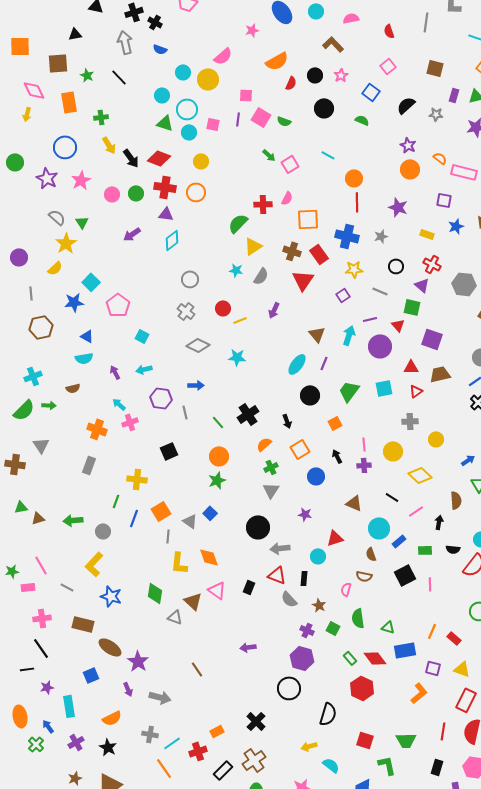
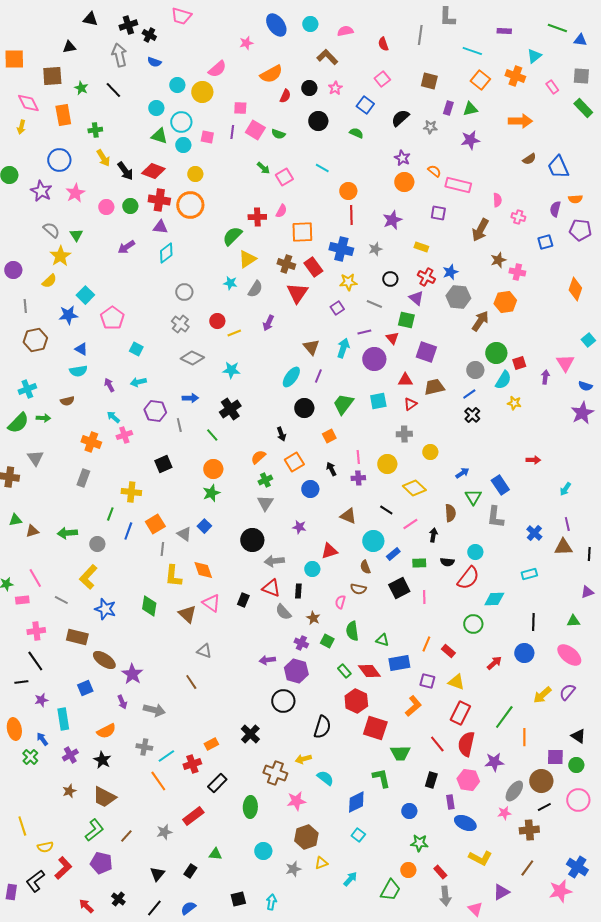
orange circle: (196, 192) -> (190, 205), size x1.4
purple star: (398, 207) -> (392, 220), turned 30
blue star: (456, 226) -> (450, 272), moved
black cross: (248, 414) -> (230, 409), moved
gray triangle: (175, 617) -> (204, 651), moved
purple arrow: (248, 647) -> (267, 660), moved
red line: (443, 731) -> (437, 744), turned -48
red square: (365, 740) -> (375, 728), moved, size x1.4
brown cross: (254, 760) -> (275, 773), moved, turned -35

